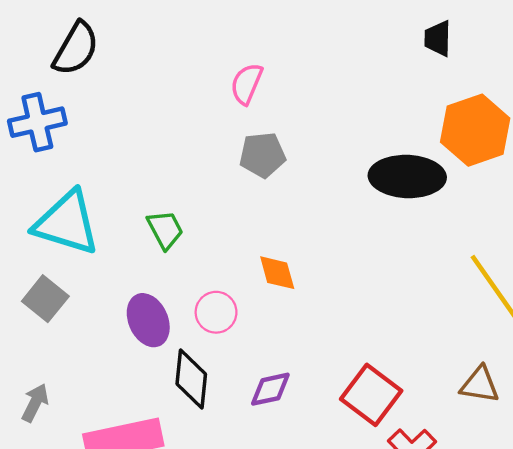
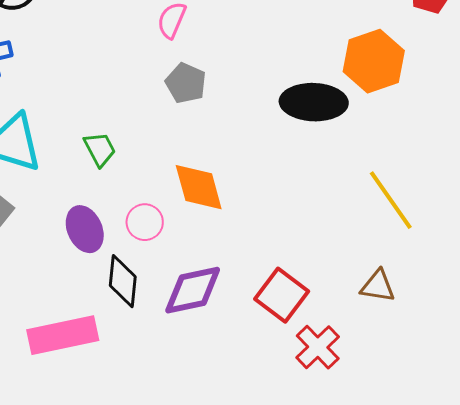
gray pentagon: (262, 155) -> (186, 83), turned 30
orange diamond: (277, 273) -> (199, 187), size x1.5
purple diamond: (270, 389) -> (193, 290), size x1.6

